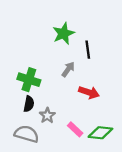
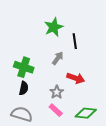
gray star: (47, 115) -> (57, 92), moved
pink rectangle: (75, 129) -> (56, 110), moved

